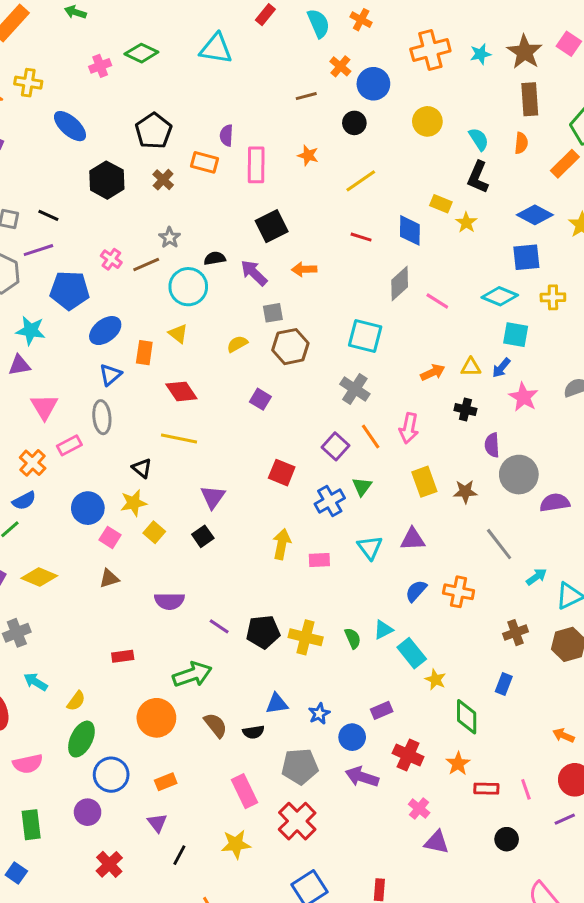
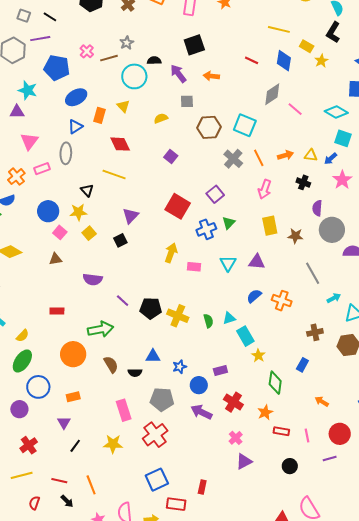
yellow line: (361, 181) -> (279, 29), moved, turned 40
brown hexagon: (290, 347) -> (209, 127), moved
orange line: (371, 436) -> (259, 158), moved
red square: (282, 473) -> (178, 206), size x1.4
orange arrow: (564, 735) -> (322, 401), moved
purple triangle: (437, 842) -> (244, 462), turned -48

